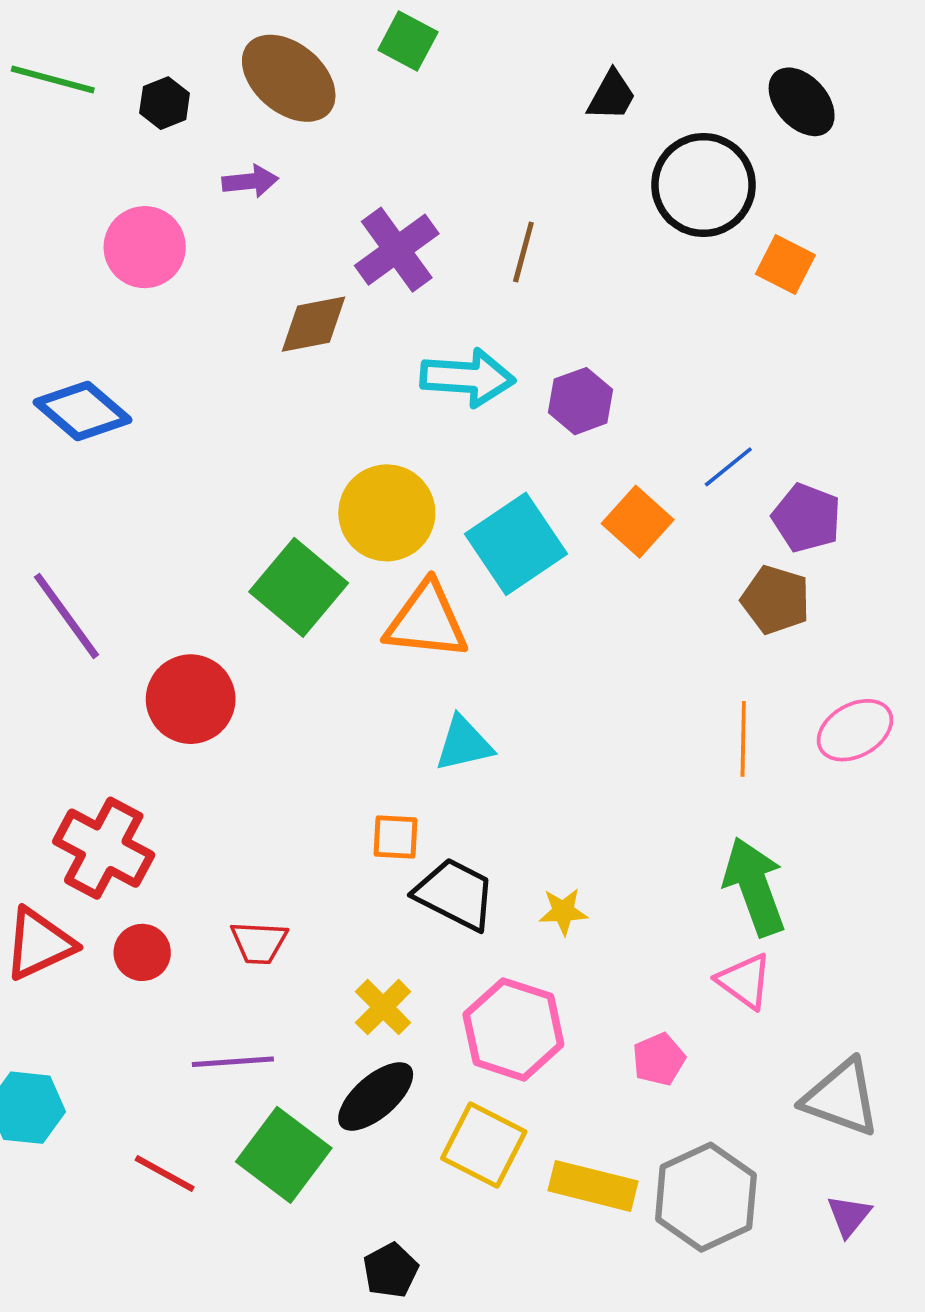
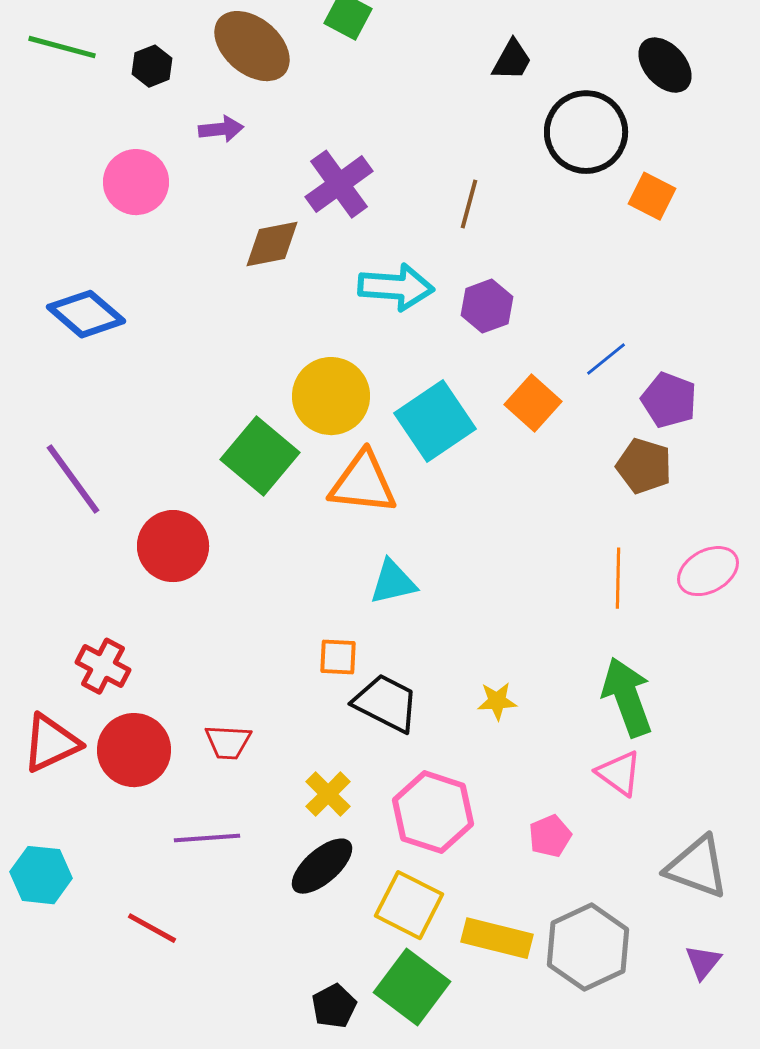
brown line: (523, 252) -> (469, 204), moved
red cross: (104, 848) -> (103, 666), size x0.7
yellow star: (563, 911) -> (497, 701), moved
red circle: (142, 952) -> (134, 750), size x1.6
green square: (284, 1155) -> (412, 987), moved

